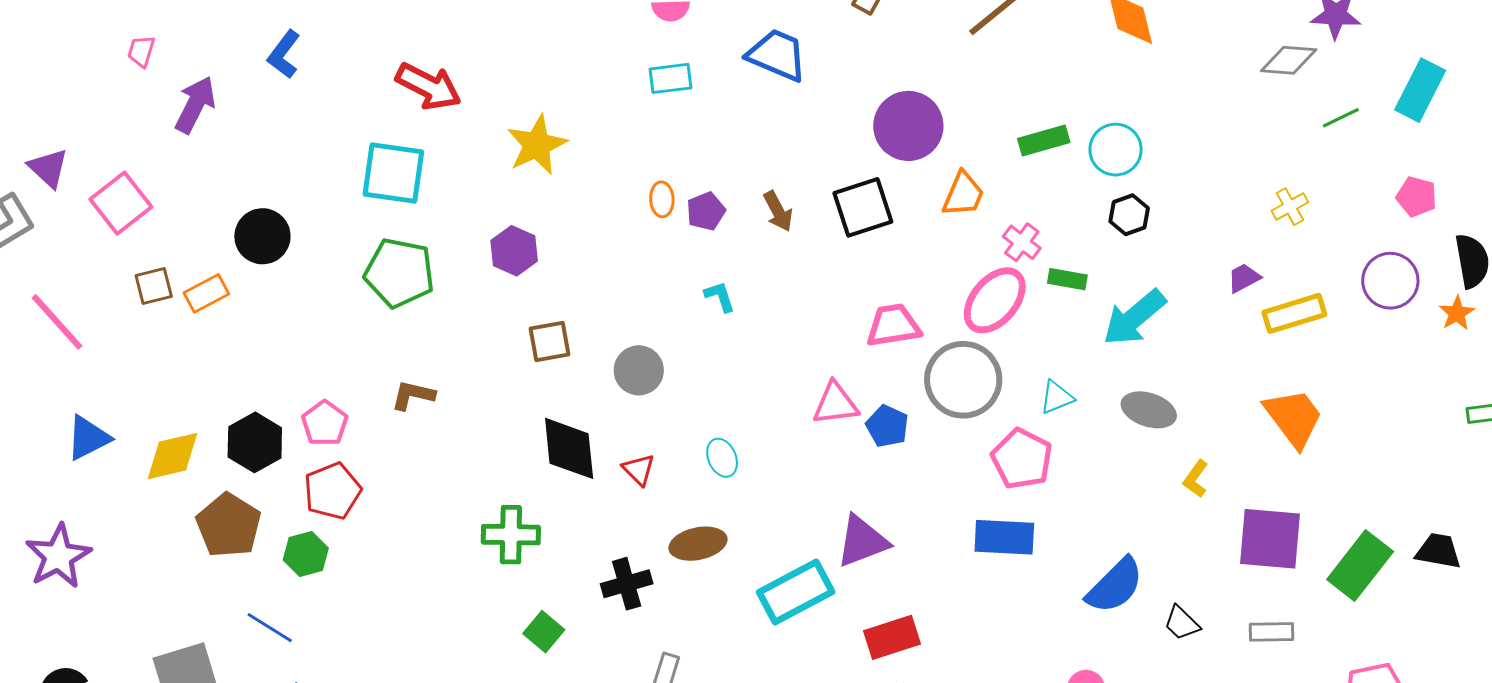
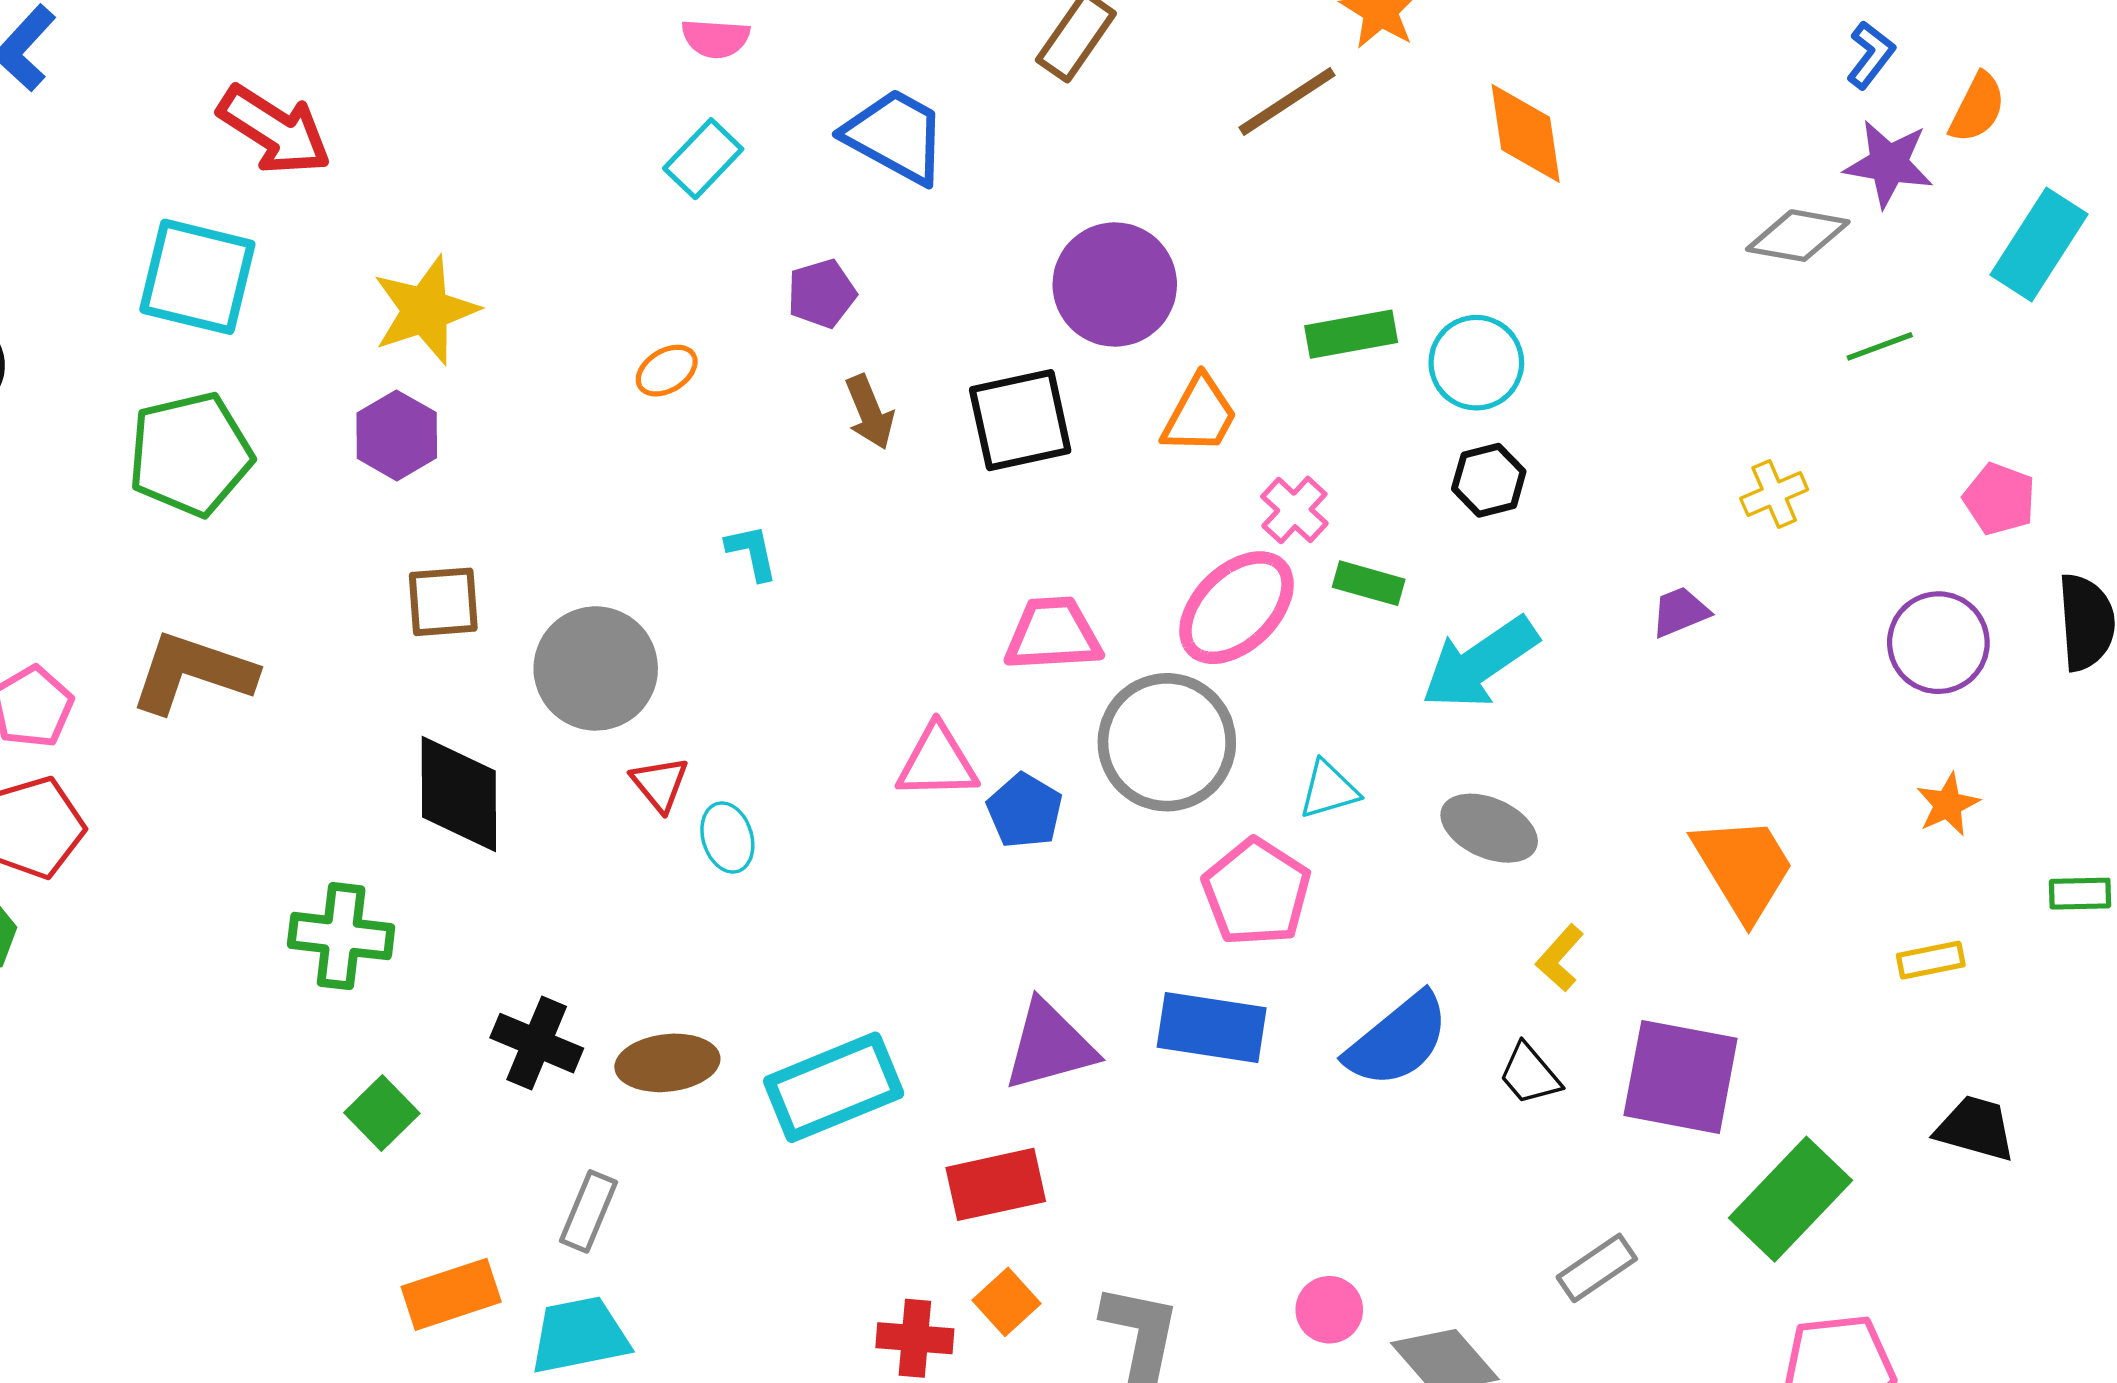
cyan rectangle: (670, 78) -> (703, 159), turned -45
cyan rectangle: (1420, 90) -> (2039, 244), moved
yellow star: (537, 145) -> (425, 310), moved
orange ellipse: (662, 199) -> (667, 371), turned 56
purple pentagon: (706, 211) -> (822, 294), moved
green pentagon: (399, 273) -> (190, 454), turned -30
yellow rectangle: (1294, 313) -> (1931, 960), moved, size x0.6
orange star: (1457, 313) -> (1948, 804), moved
gray circle: (639, 370) -> (596, 668), size x1.4
brown L-shape: (413, 395) -> (193, 672), size x1.6
red triangle: (639, 470) -> (660, 784), moved
purple triangle: (862, 541) -> (1050, 1046), moved
brown ellipse: (698, 544) -> (667, 1063), moved
green rectangle: (1360, 565) -> (1791, 1199), moved
black cross: (627, 584) -> (537, 1043), turned 33
blue semicircle: (1115, 586) -> (1398, 1040), moved
black trapezoid: (1182, 623) -> (1530, 1074), moved
gray rectangle: (1272, 632) -> (1597, 1268), moved, turned -39

